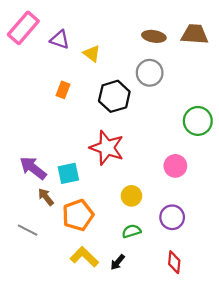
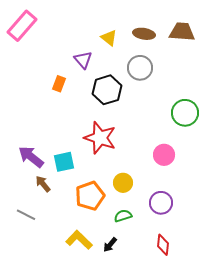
purple triangle: (60, 40) -> (83, 60), moved, turned 30
yellow triangle: (92, 54) -> (109, 38), moved
orange pentagon: (78, 215) -> (90, 196), moved

